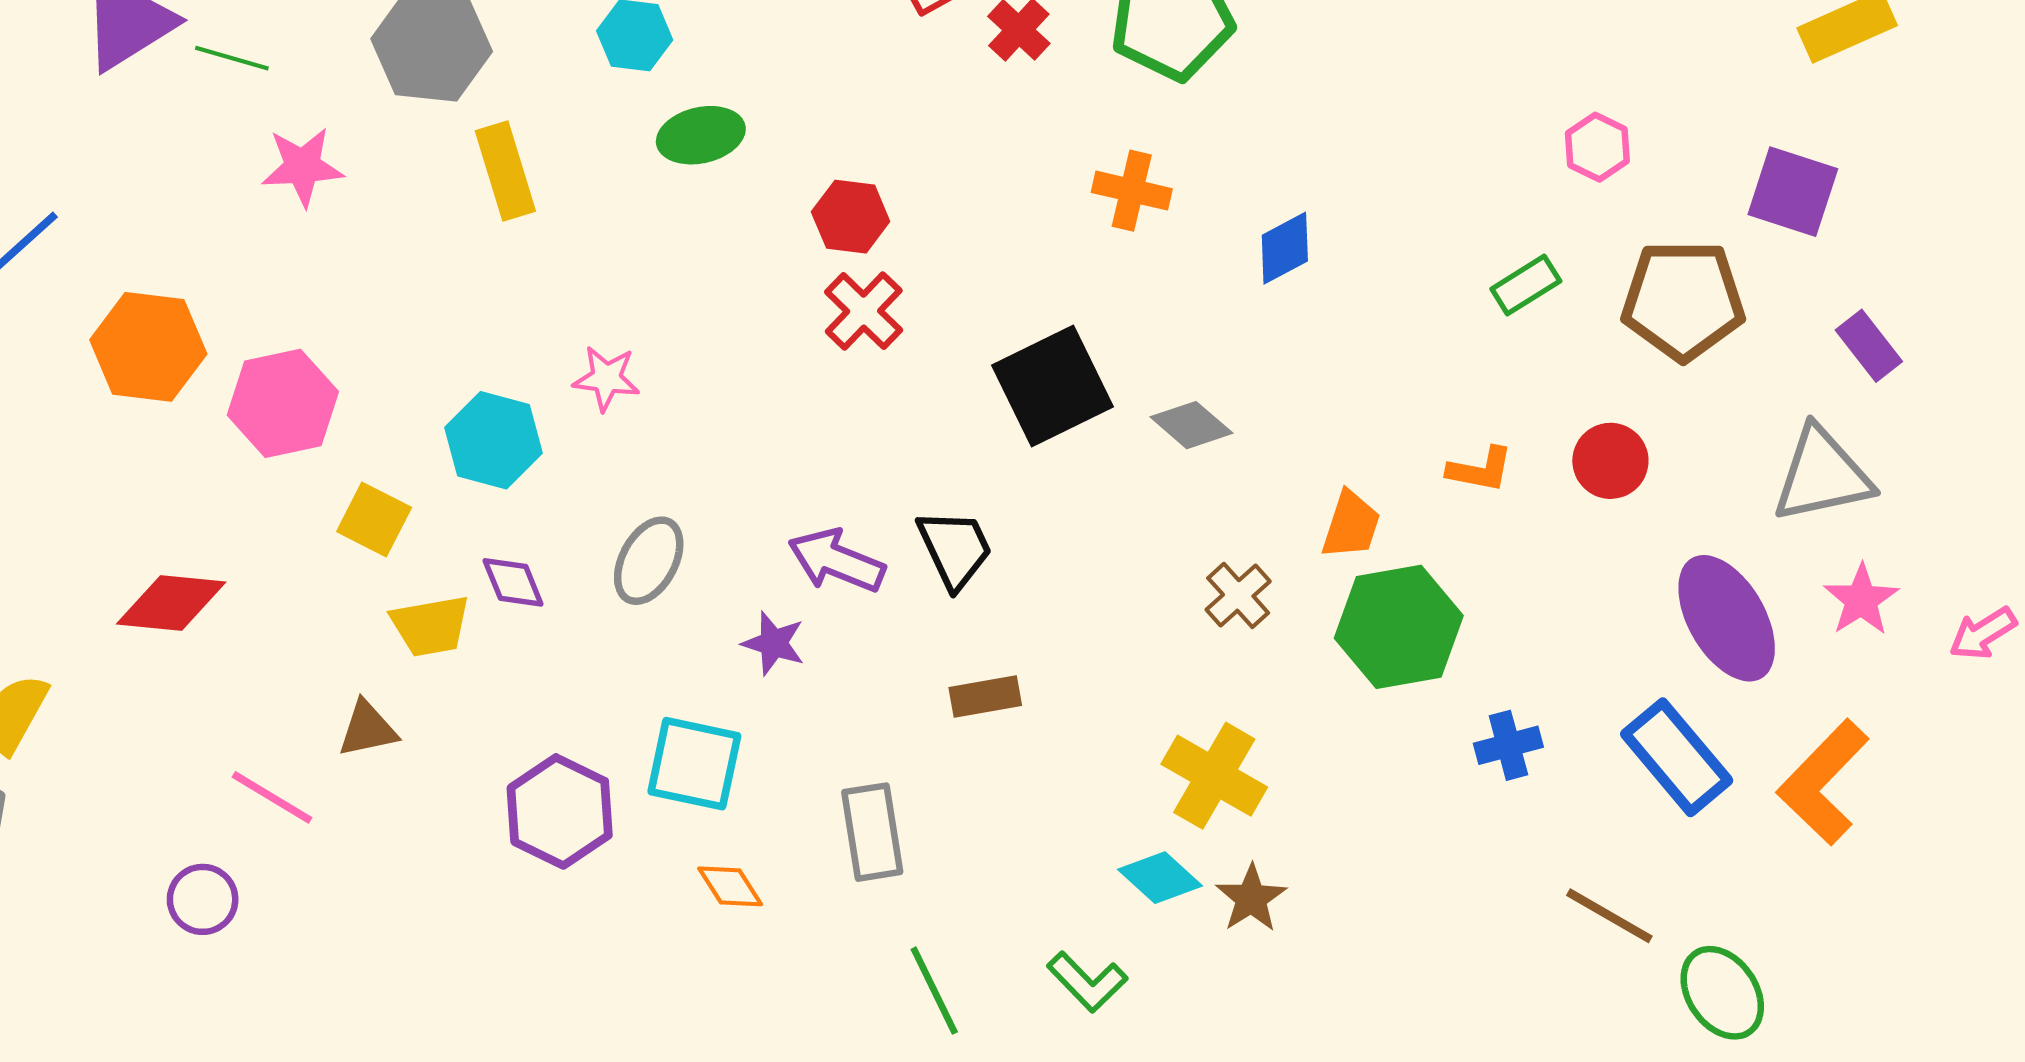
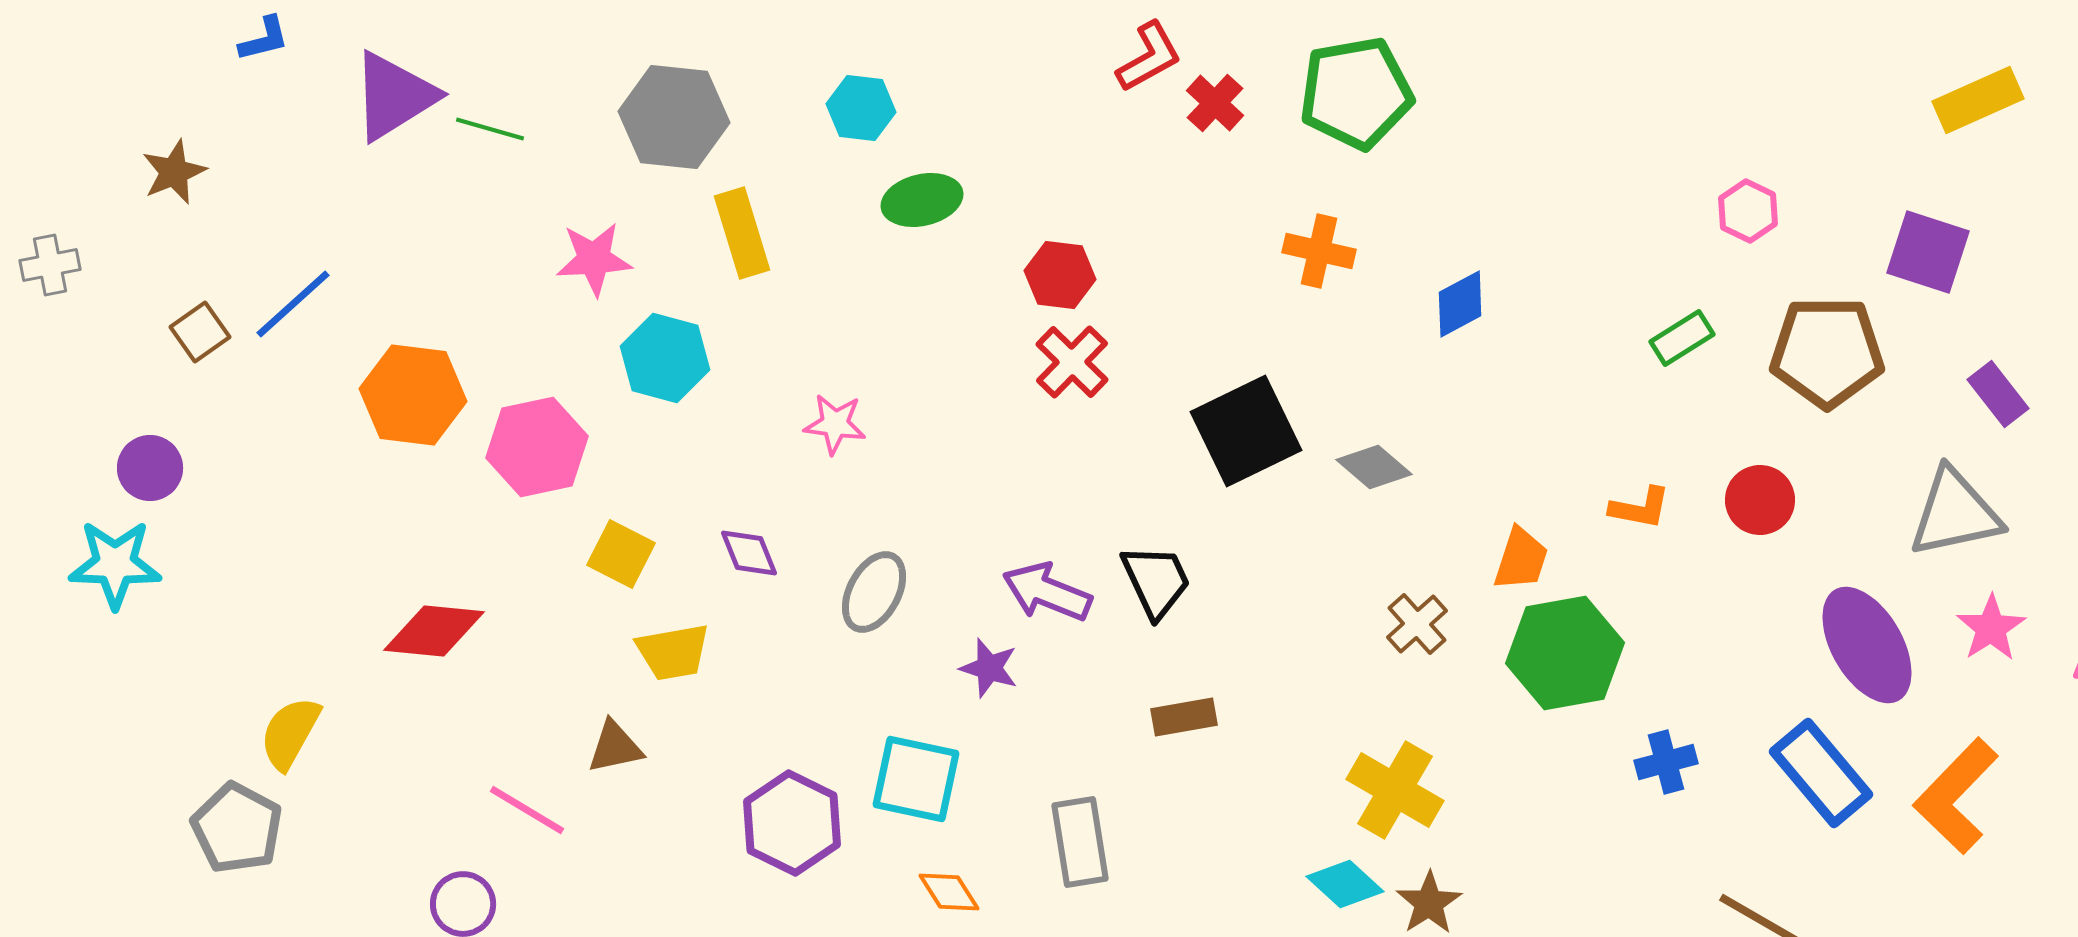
pink star: (302, 167) -> (594, 259), moved
cyan hexagon: (493, 440) -> (665, 358), moved
purple diamond: (513, 582) -> (749, 553), moved

